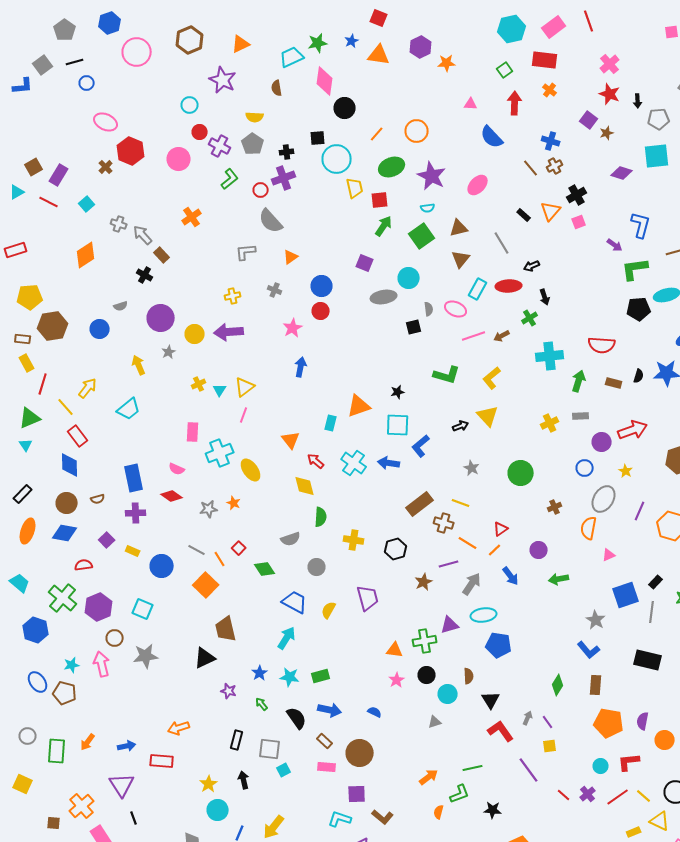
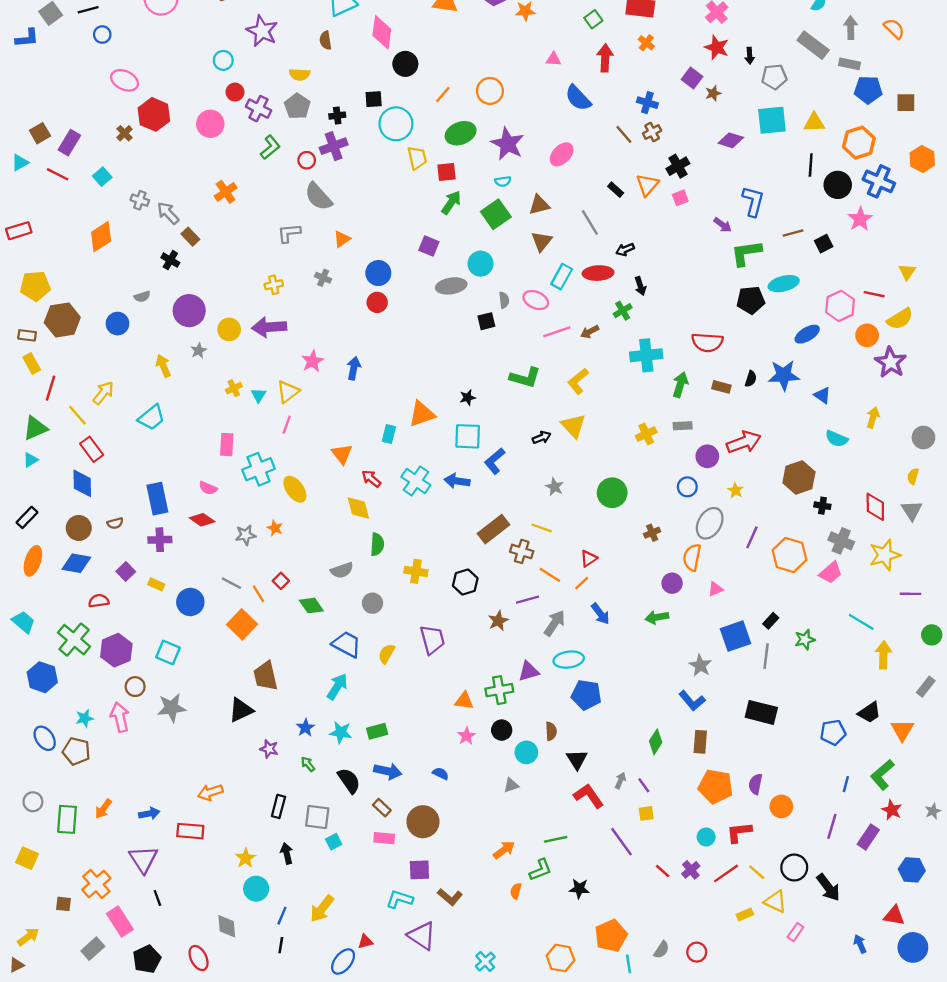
pink star: (293, 328) -> (313, 361), moved
cyan triangle: (26, 445) -> (31, 460), turned 32
purple circle: (539, 550) -> (672, 583), moved

